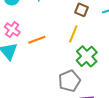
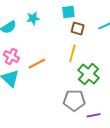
gray pentagon: (69, 81) -> (74, 100), turned 30

